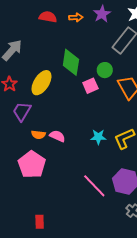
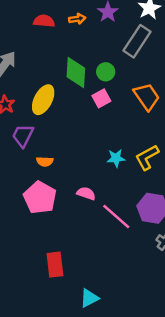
green circle: (105, 70) -> (106, 72), moved
pink semicircle: (57, 136) -> (86, 193), moved
red rectangle: (40, 222) -> (55, 265), size x1.5

